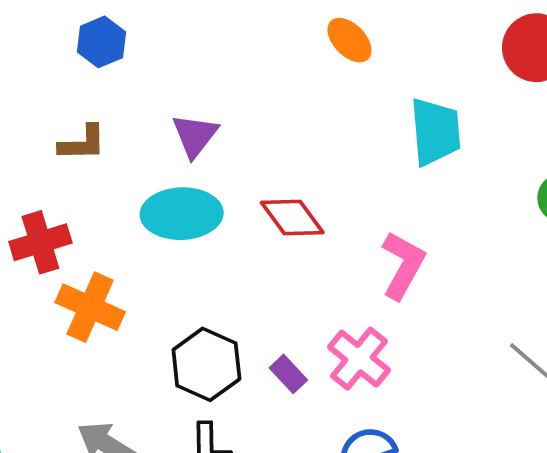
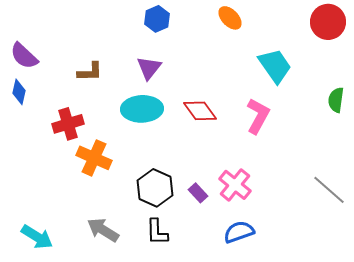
blue hexagon: (101, 42) -> (157, 19), moved
cyan trapezoid: (435, 132) -> (275, 66), turned -30
pink L-shape: (403, 265) -> (258, 116), moved

